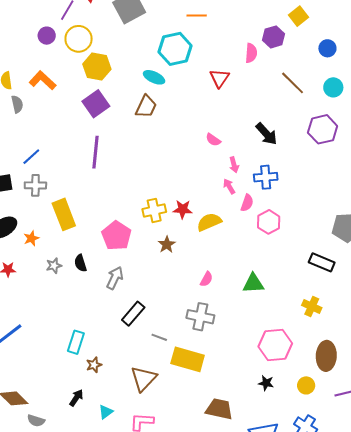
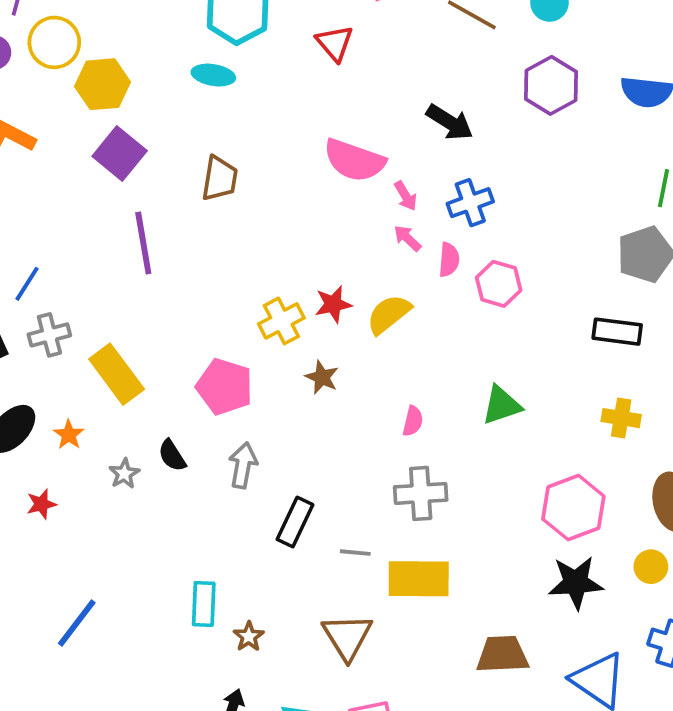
brown trapezoid: (146, 106) -> (220, 179), moved
pink semicircle: (213, 140) -> (354, 160), size x2.0
black star: (266, 383) -> (576, 583), size x1.8

